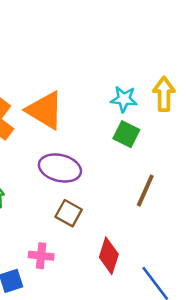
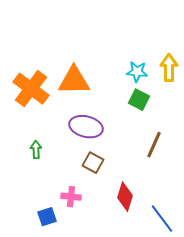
orange triangle: (45, 110) -> (74, 81), turned -32

